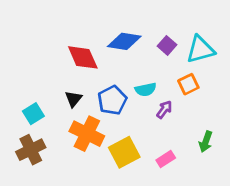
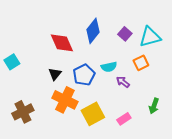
blue diamond: (124, 41) -> (93, 31), turned -60
purple arrow: (164, 110) -> (123, 82), turned -88
cyan square: (33, 114) -> (12, 62), moved

